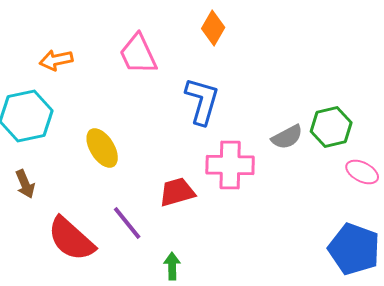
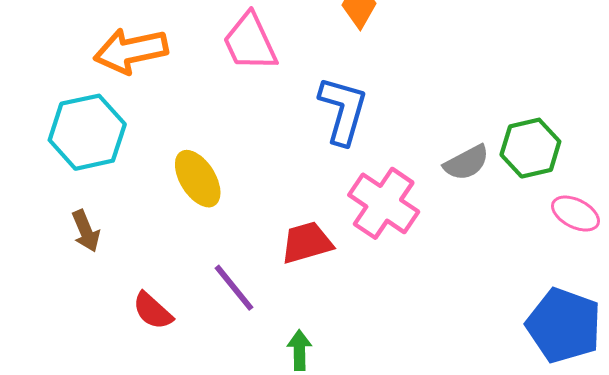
orange arrow: (56, 60) -> (131, 51), size x1.5
pink cross: (230, 165) -> (384, 203), turned 33
red semicircle: (71, 239) -> (153, 311), size x0.6

